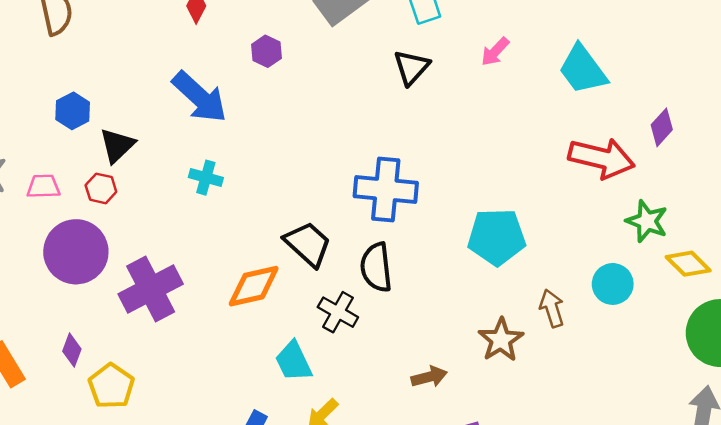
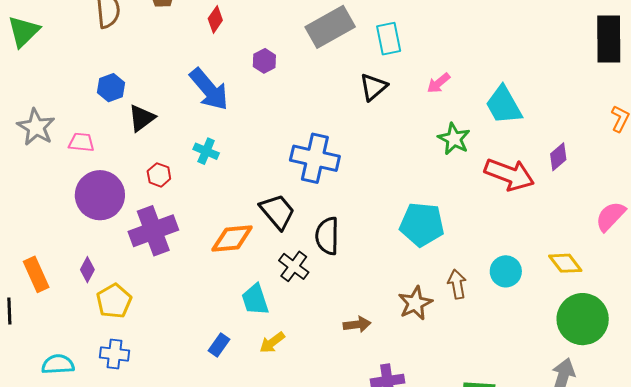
red hexagon: (101, 188) -> (159, 175), moved
blue cross: (386, 190) -> (315, 158), moved
green star: (647, 221) -> (454, 139), moved

